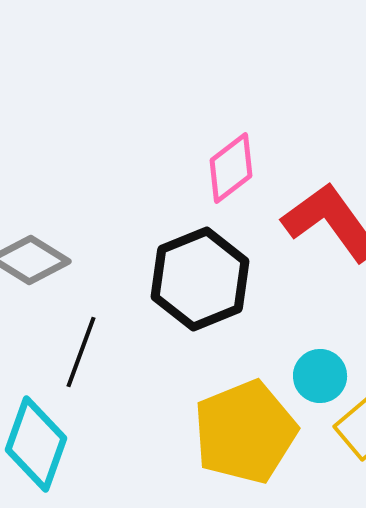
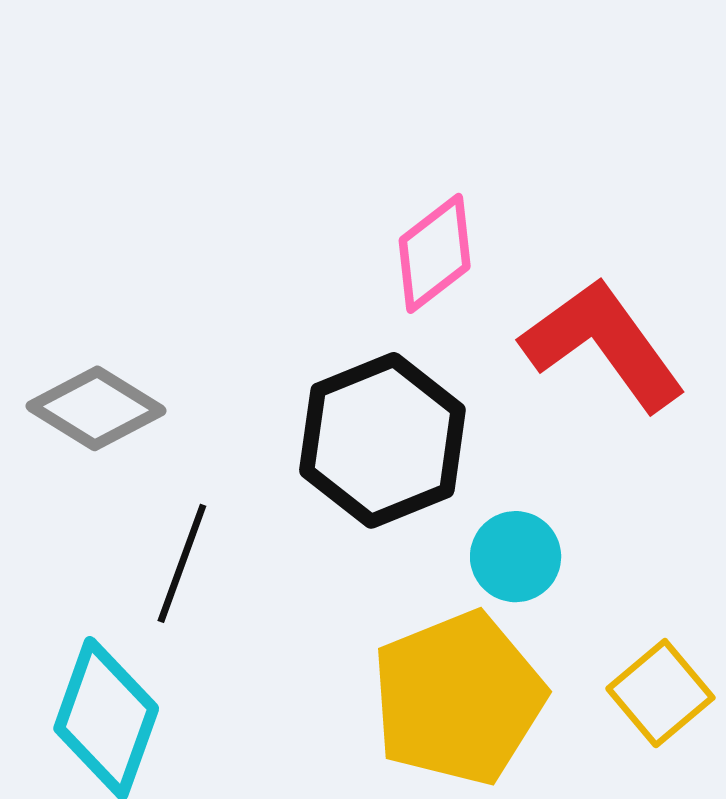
cyan circle: (320, 376) -> (516, 557), moved

